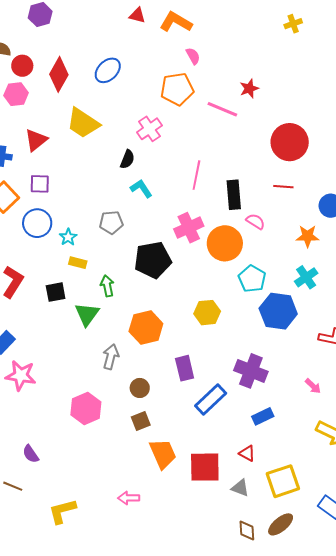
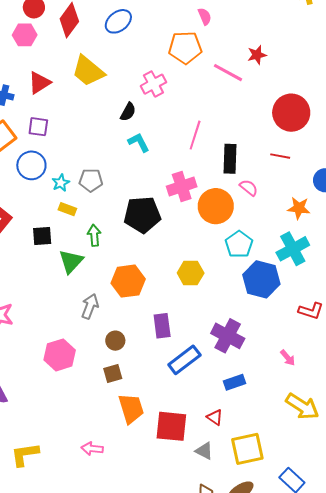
gray pentagon: (111, 222) -> (91, 180), moved
cyan cross: (306, 277) -> (293, 249), size x1.4

